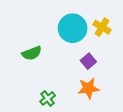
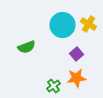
green cross: (48, 98) -> (54, 86), moved

